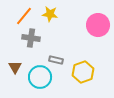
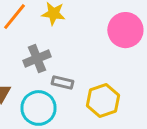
gray cross: (31, 38) -> (37, 59), moved, turned -30

